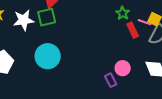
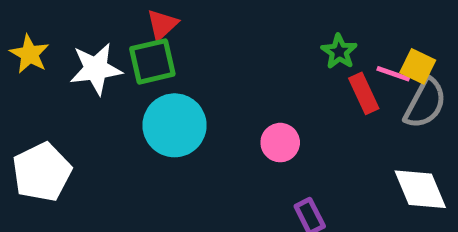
cyan circle: (48, 56) -> (175, 125), moved
pink circle: (123, 68) -> (280, 143), moved

